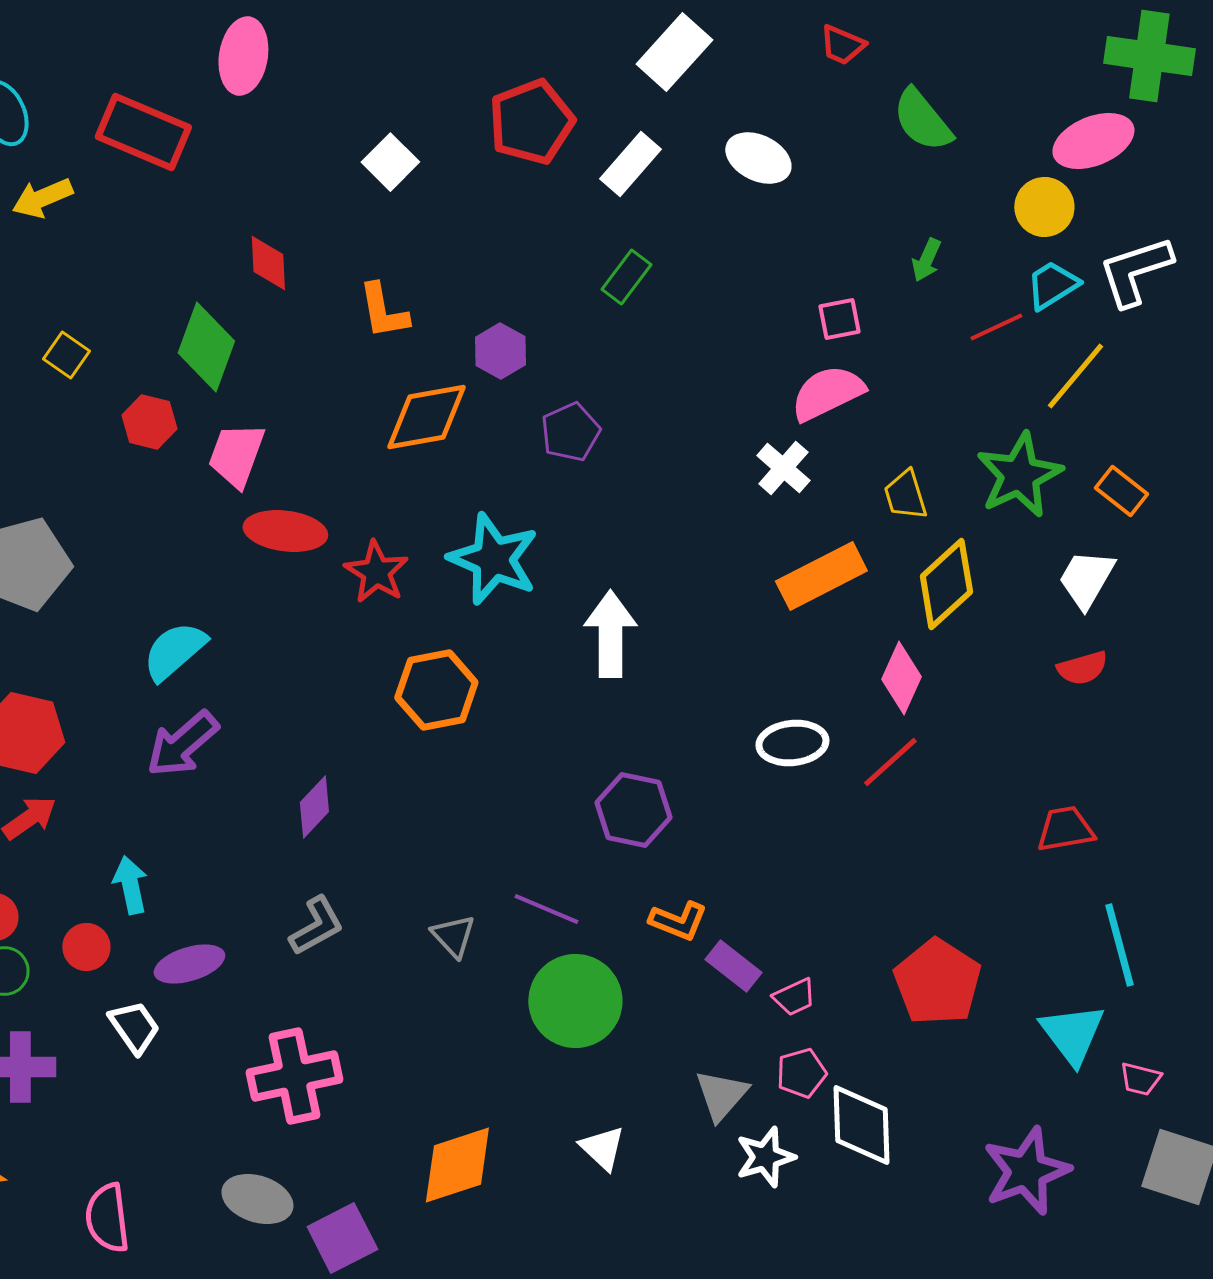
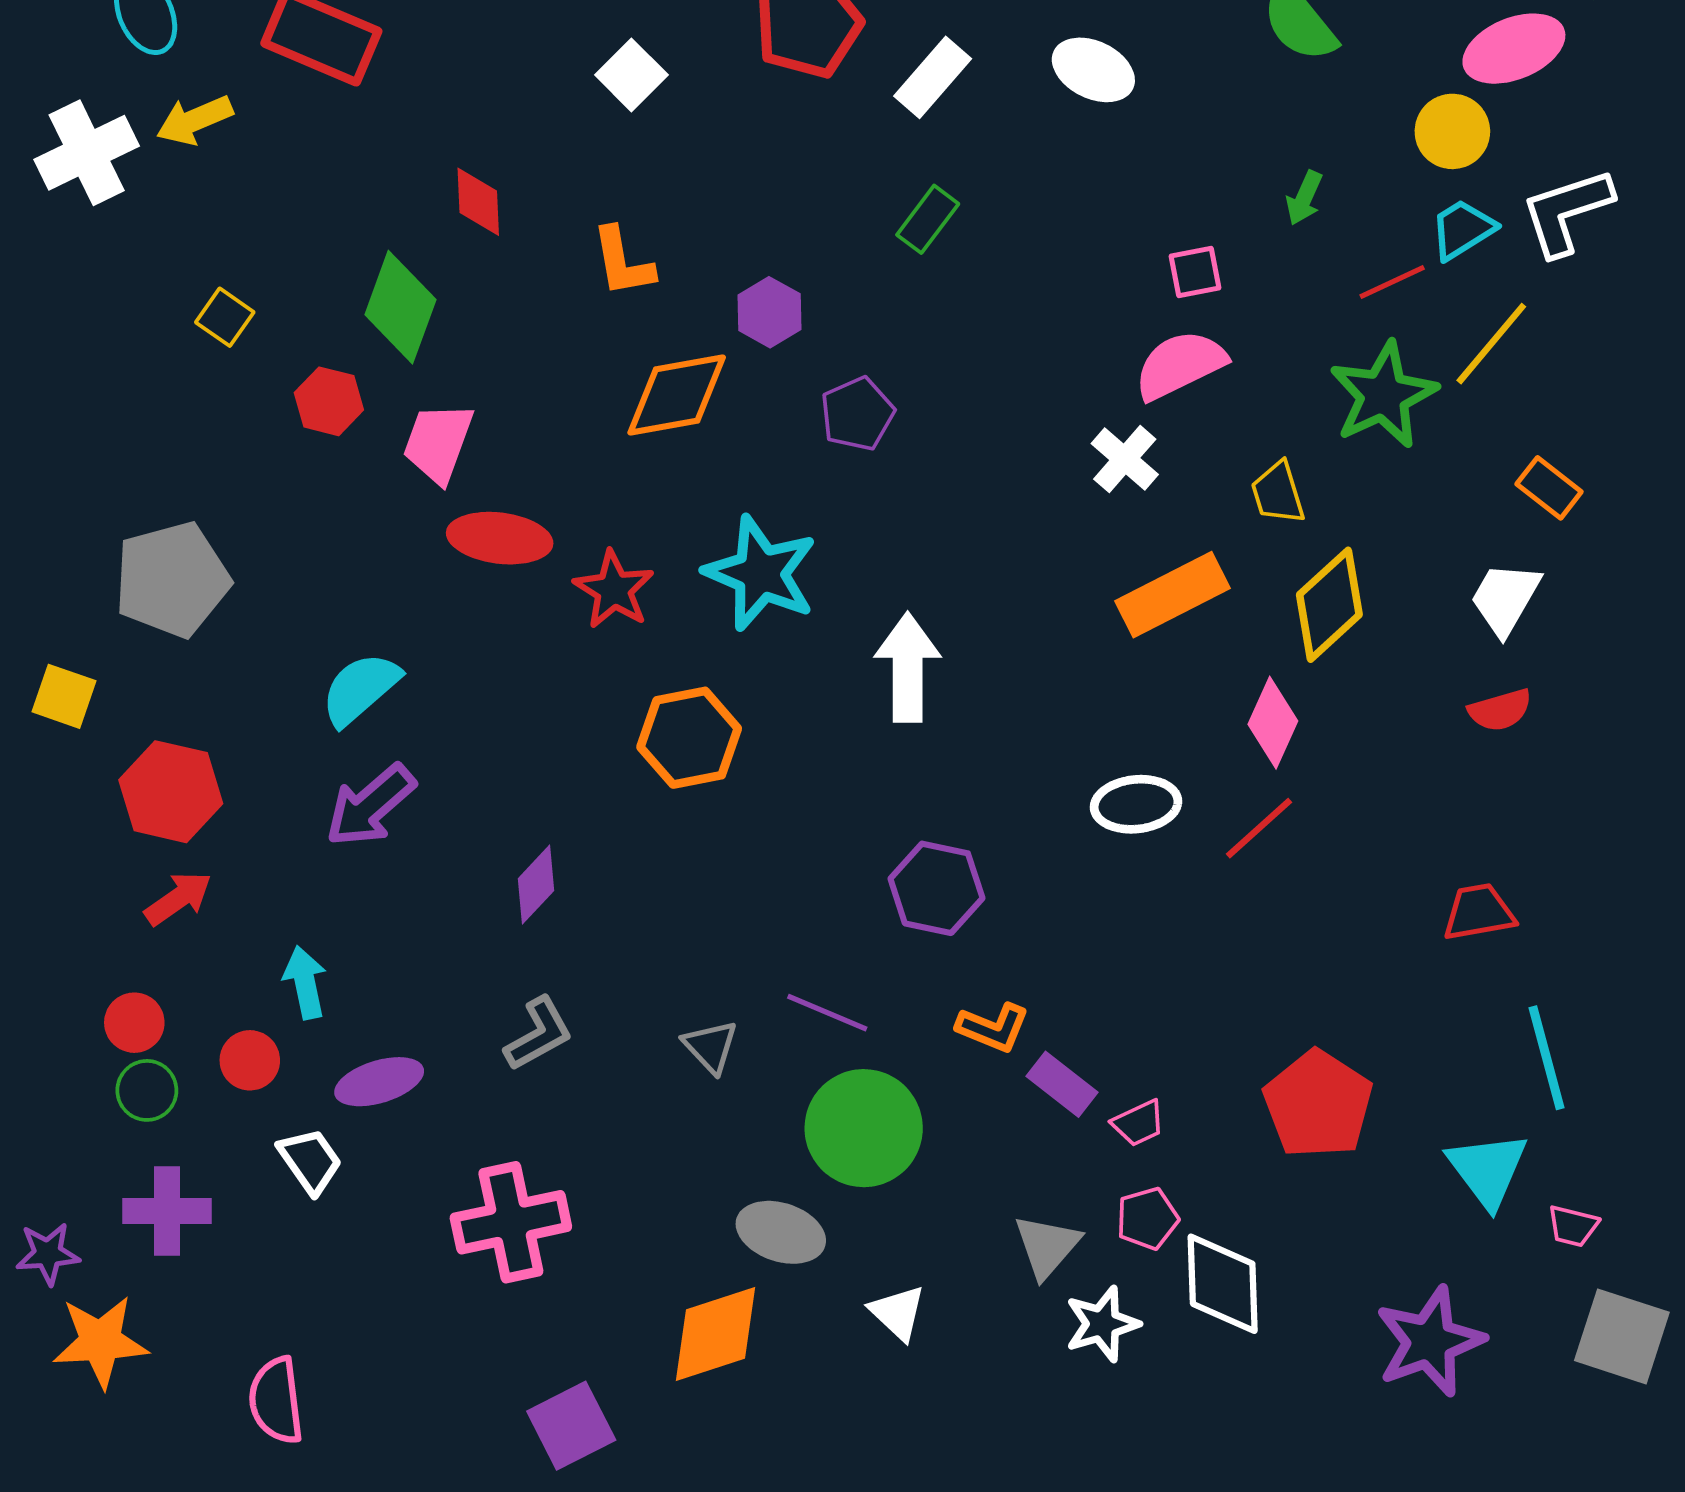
green star: (1019, 475) -> (1383, 395), moved
gray ellipse: (257, 1199) -> (781, 1232), moved

